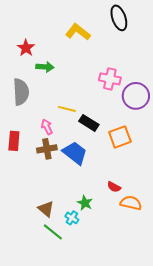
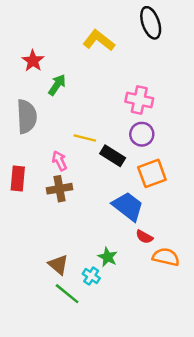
green arrow: (45, 67) -> (57, 85), turned -60
purple circle: (136, 96) -> (142, 134), moved, size x0.7
blue trapezoid: (75, 153) -> (128, 206), moved

